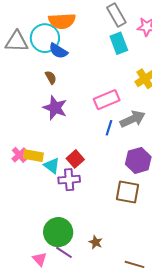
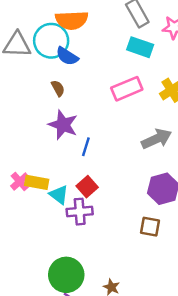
cyan rectangle: (119, 43) -> (140, 47), turned -50
pink rectangle: (107, 100) -> (127, 89), moved
blue line: (109, 128) -> (86, 147), moved
brown square: (127, 192) -> (150, 227), size x0.7

